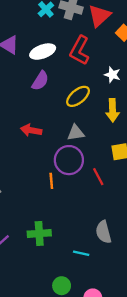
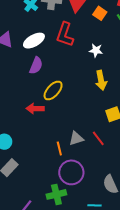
yellow ellipse: (78, 96) -> (53, 90), moved
gray triangle: (76, 133) -> (76, 138), moved
purple circle: (69, 160) -> (71, 172), moved

